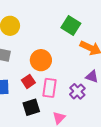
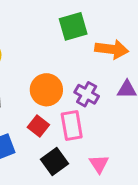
green square: (71, 26) -> (73, 26), turned -30
purple cross: (77, 91) -> (87, 94), moved

